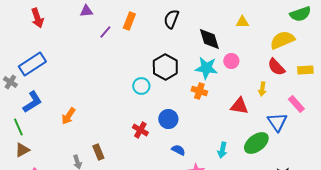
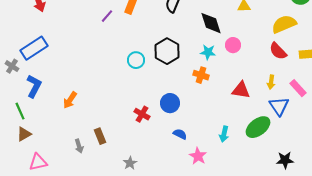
cyan star: (206, 68) -> (208, 52), size x0.7
cyan circle: (141, 86) -> (136, 60), moved
yellow arrow: (262, 89) -> (271, 82), moved
blue L-shape: (32, 102) -> (34, 86), turned -30

